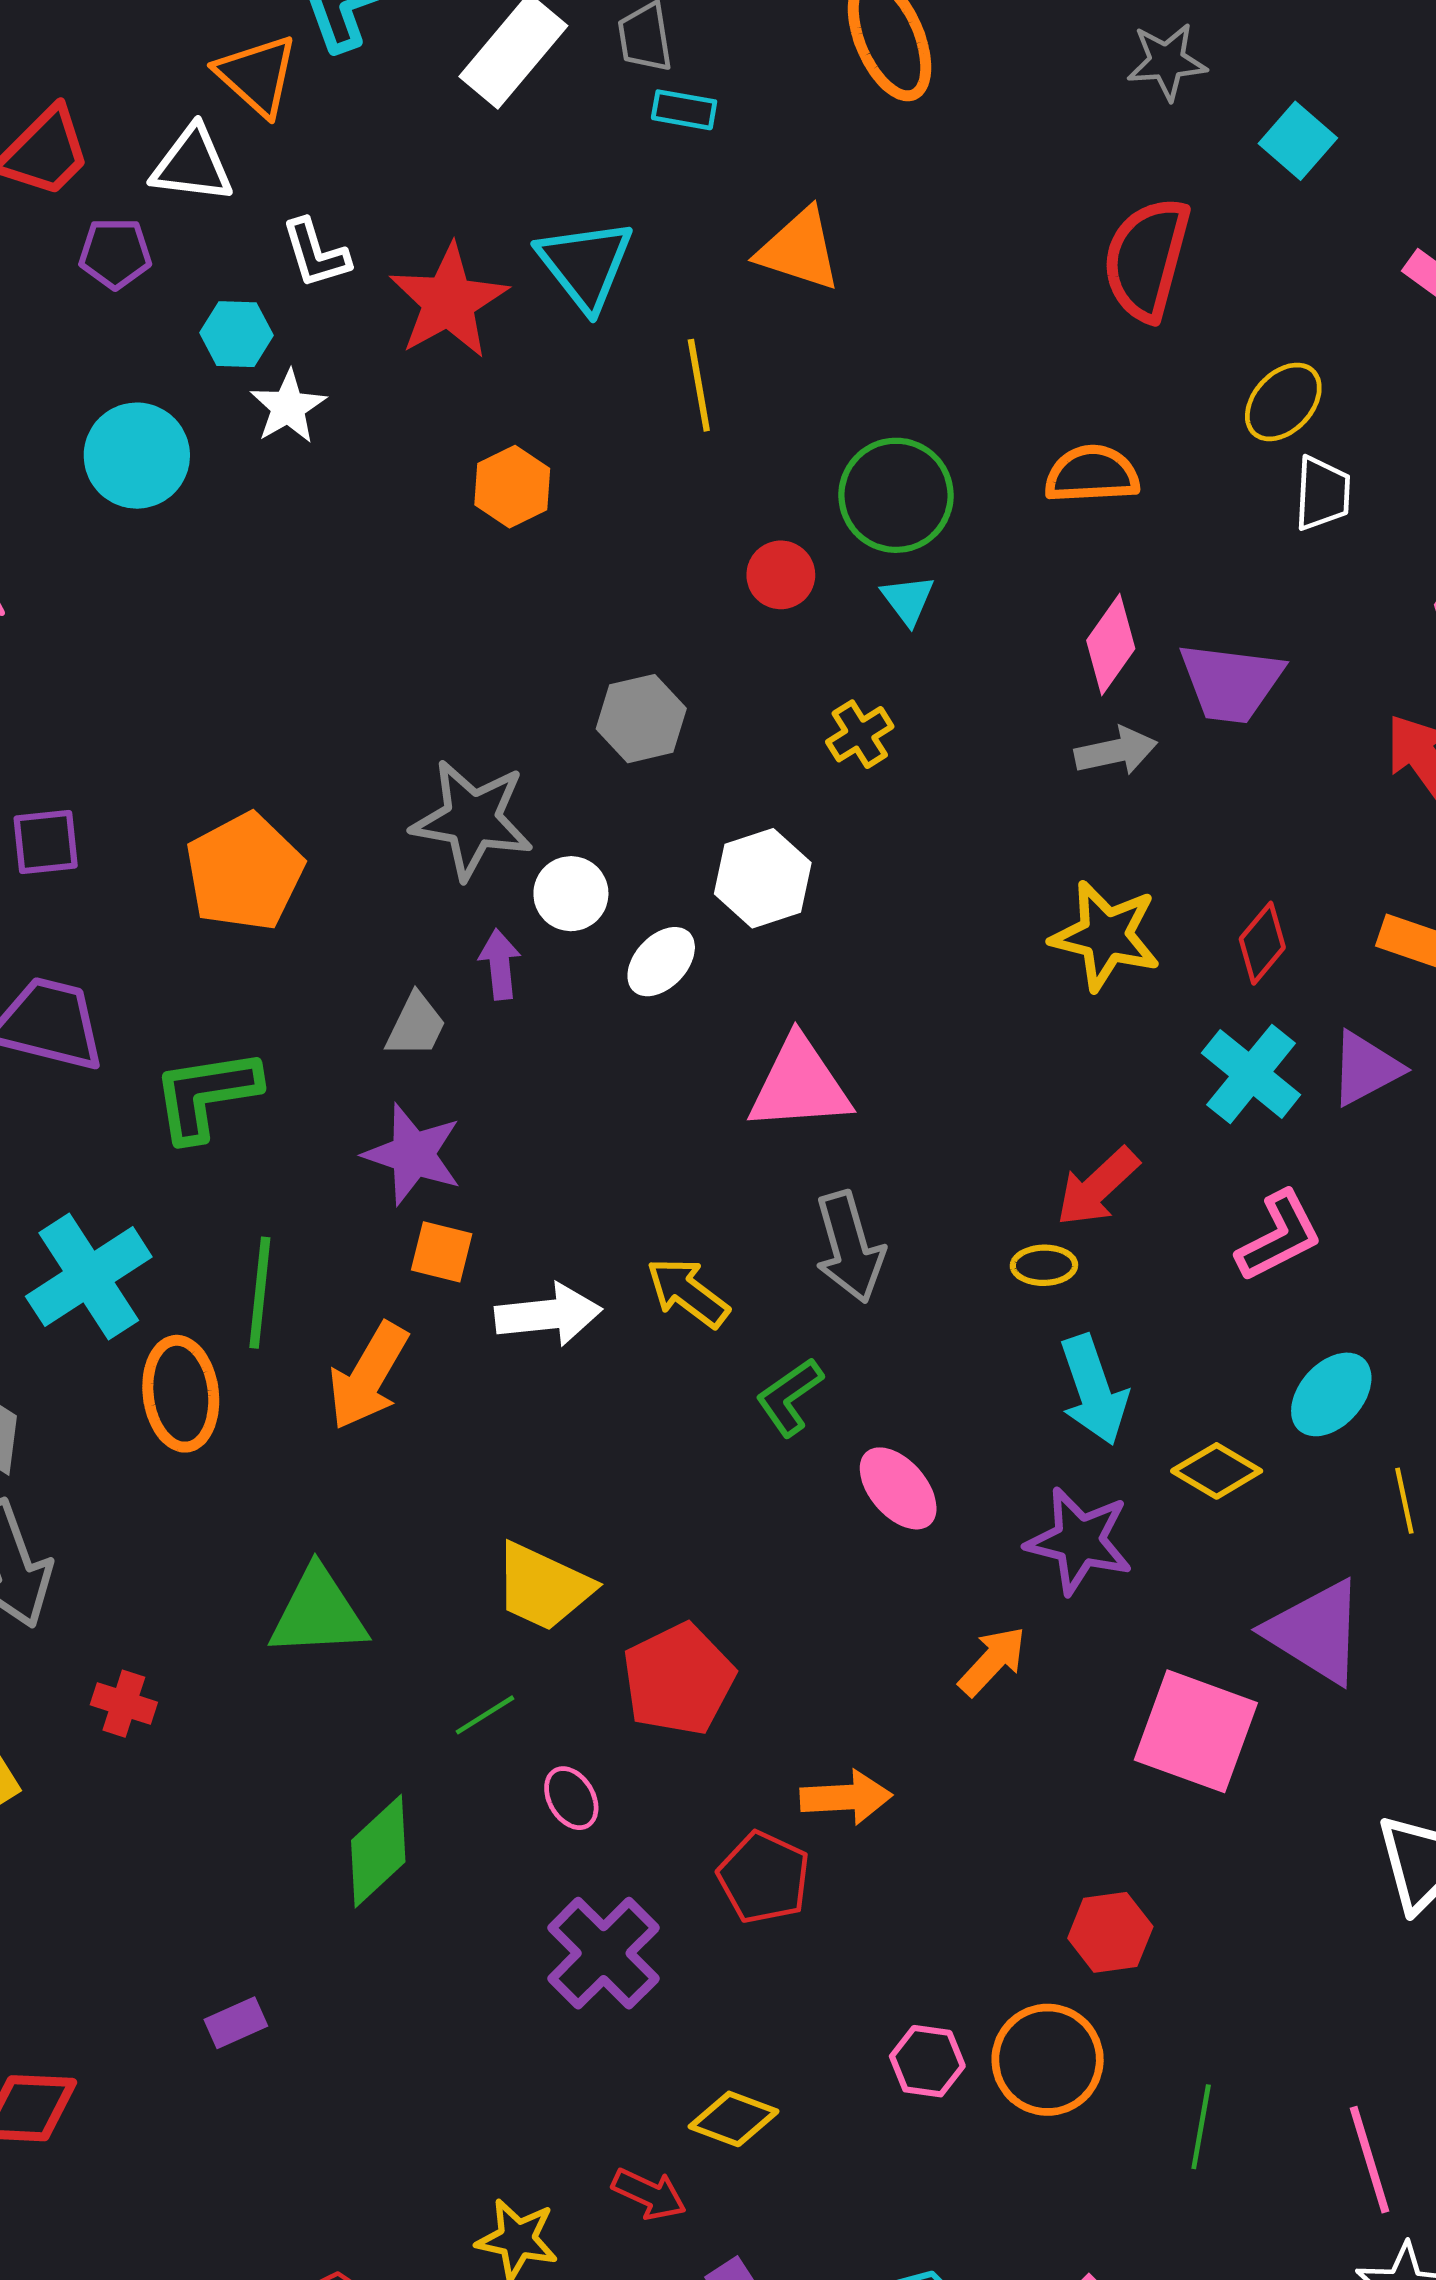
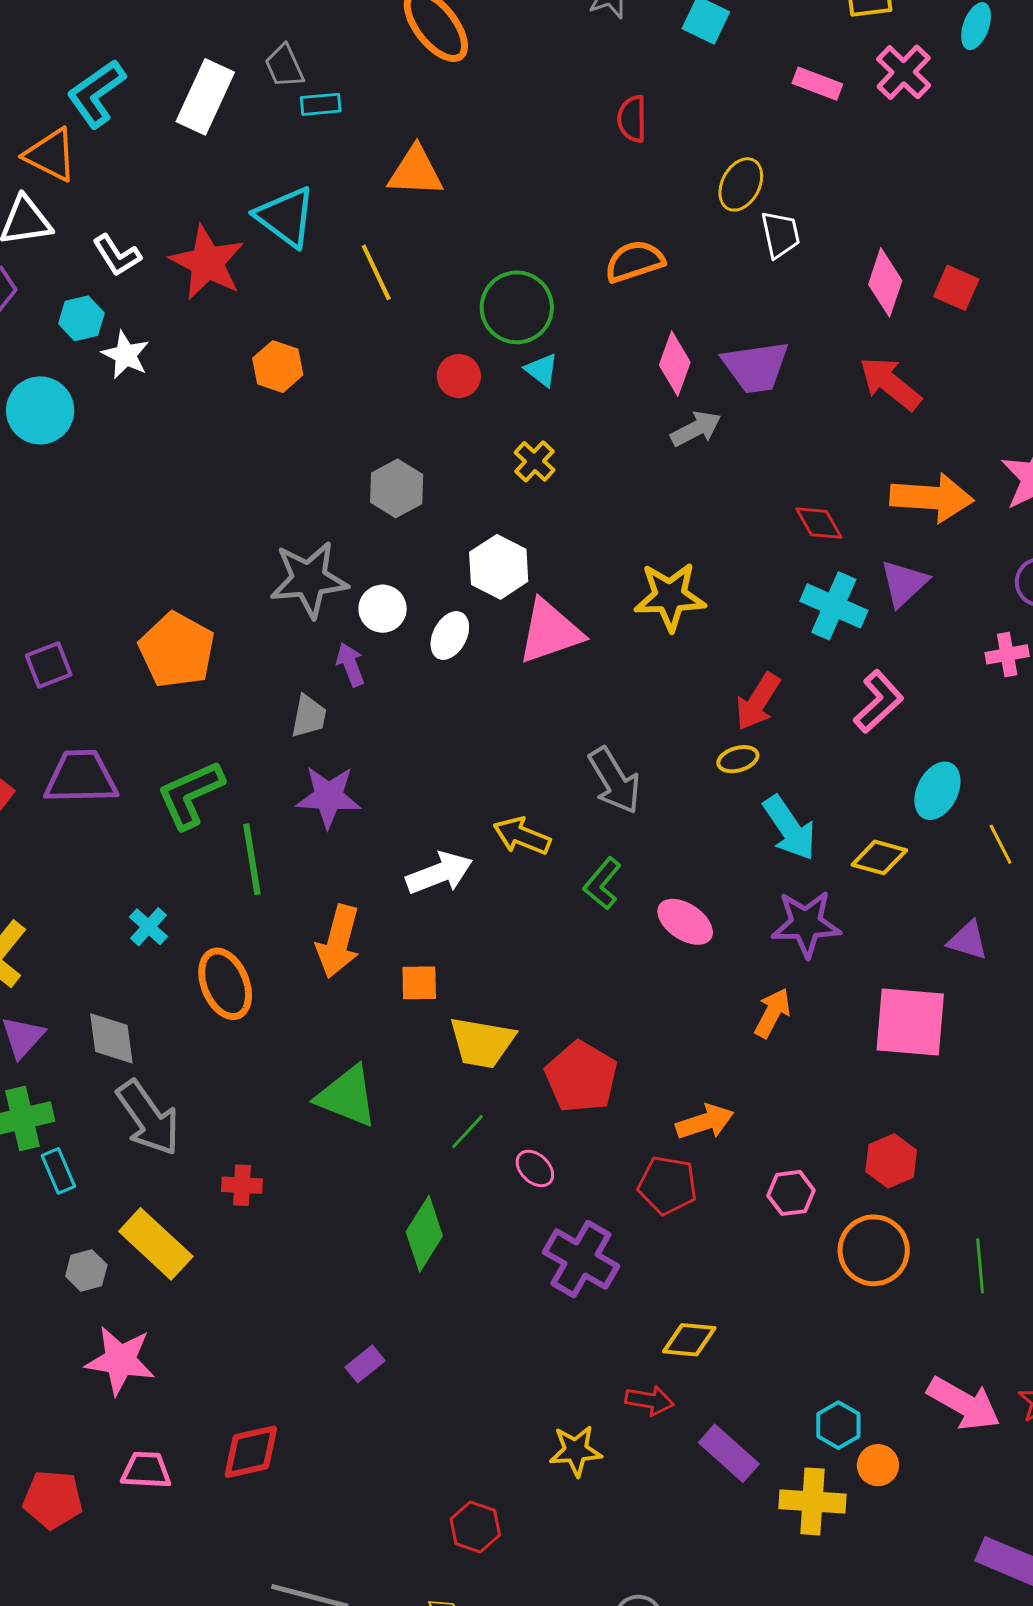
red semicircle: (1147, 259) -> (632, 119), size x0.6
yellow star: (1106, 936) -> (670, 597), moved
red diamond: (1262, 943) -> (819, 523), turned -54
pink triangle: (800, 1085) -> (550, 632), moved
orange square: (442, 1252) -> (419, 983), moved
cyan cross: (89, 1277) -> (149, 927), size x0.5
green line: (260, 1293) -> (252, 859), moved
green triangle: (318, 1613) -> (347, 1096), turned 40
purple triangle: (1316, 1632) -> (968, 940), size x0.6
pink hexagon: (927, 2061) -> (791, 1193), moved

